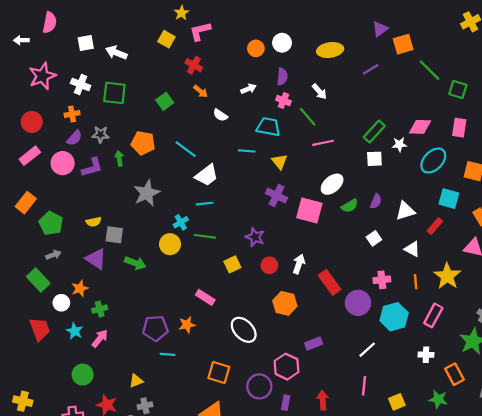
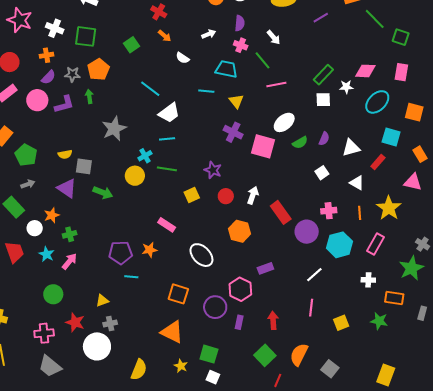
pink star: (42, 76) -> (20, 20), turned -30
orange pentagon: (143, 143) -> (98, 69), moved, turned 30
orange rectangle: (454, 374) -> (394, 298), turned -54

